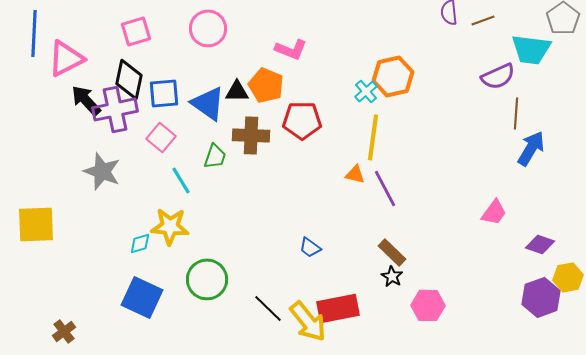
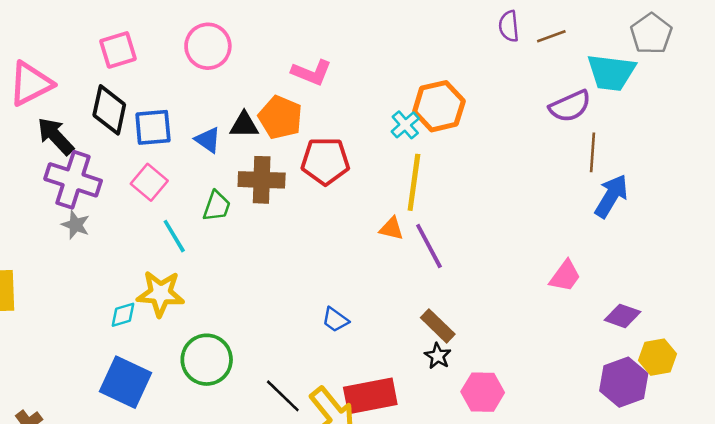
blue triangle: (208, 103) -> (208, 140), size x0.6
purple cross: (115, 109) -> (73, 180), moved, turned 30
gray star: (102, 171) -> (76, 225), size x0.6

